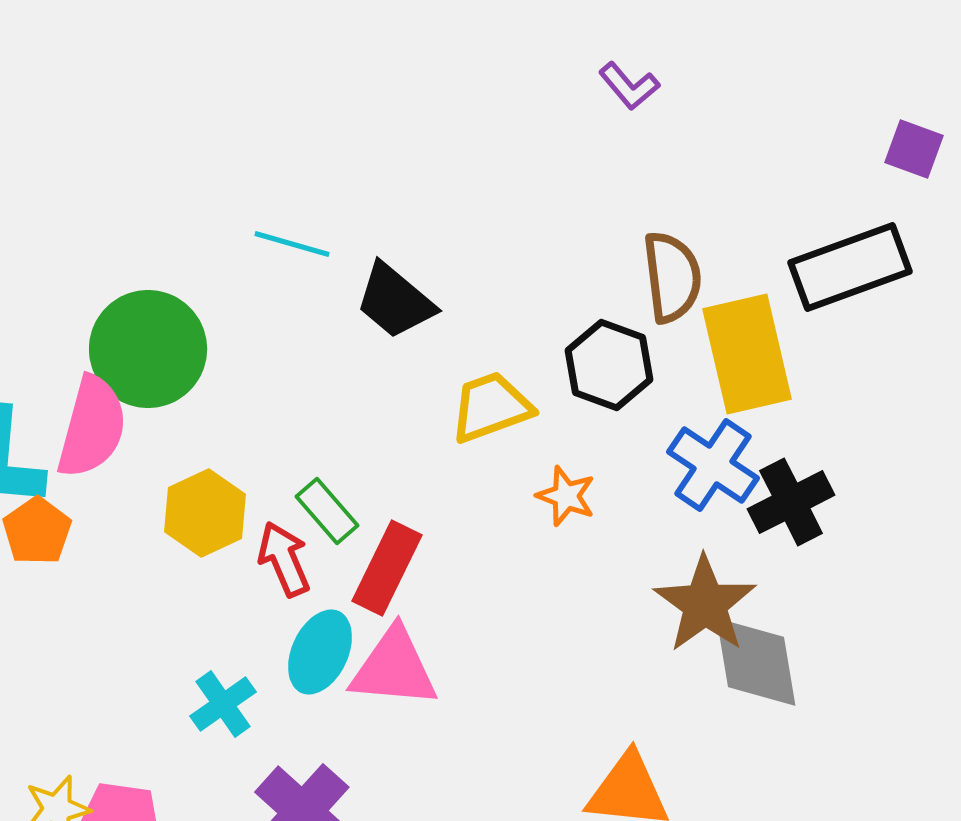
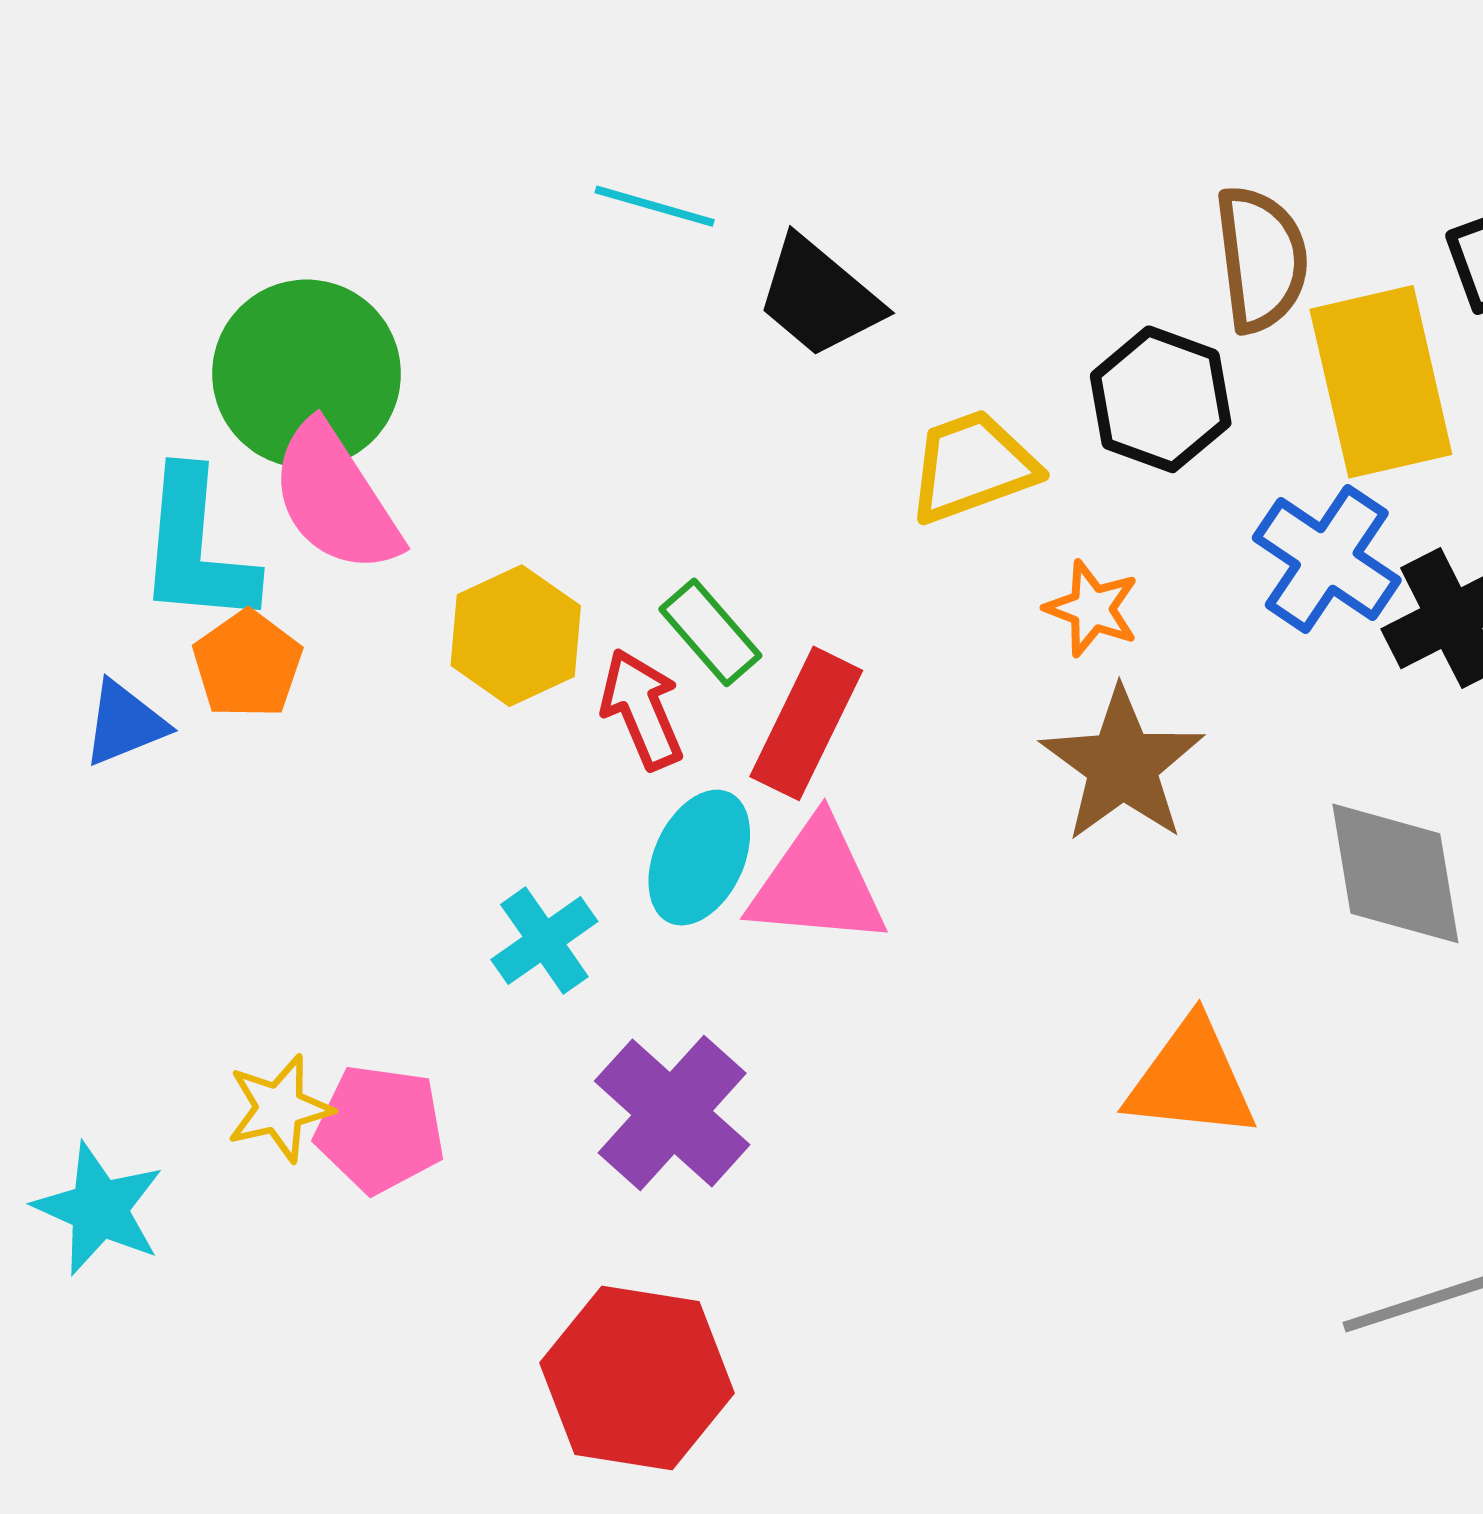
green circle: (148, 349) -> (307, 374), moved
pink semicircle: (92, 427) -> (335, 498), turned 132
brown star: (705, 604) -> (1122, 765), moved

